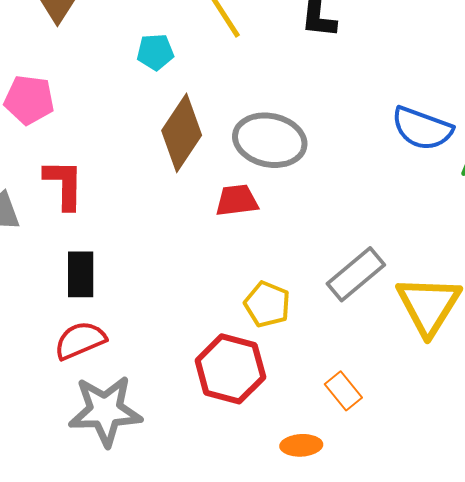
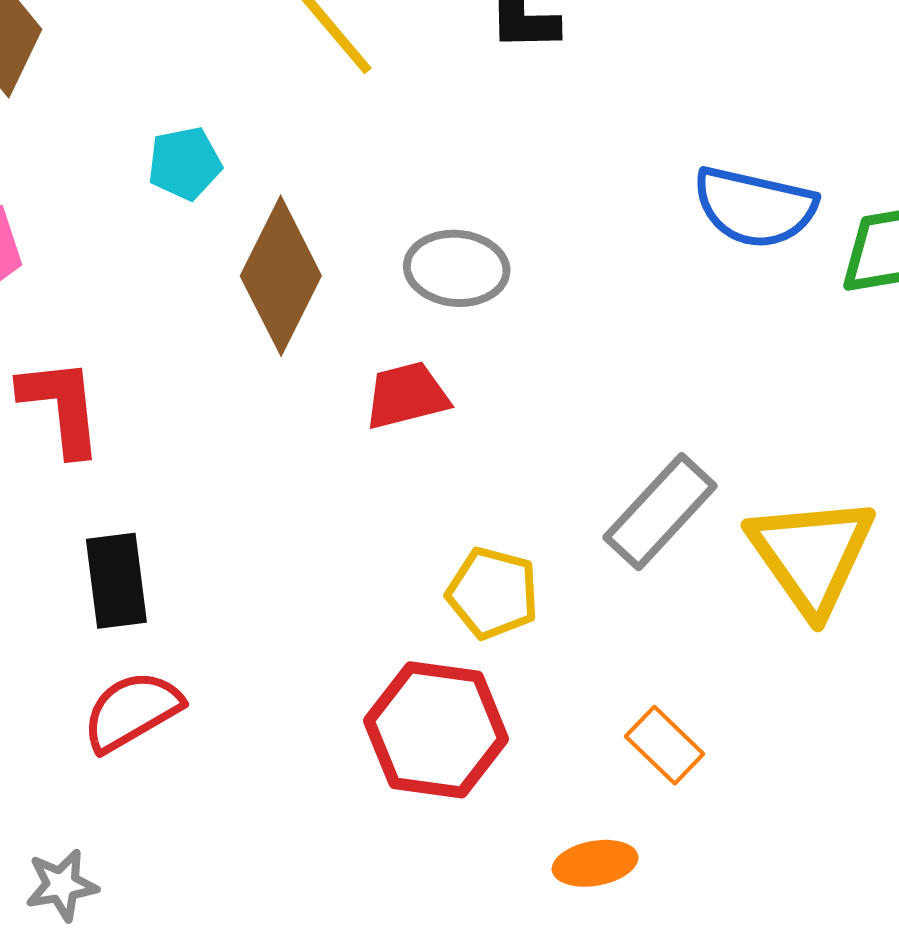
cyan pentagon: (155, 52) -> (185, 163), moved
gray ellipse: (270, 140) -> (457, 268), size x0.7
gray star: (105, 411) -> (62, 885), moved, size x0.5

